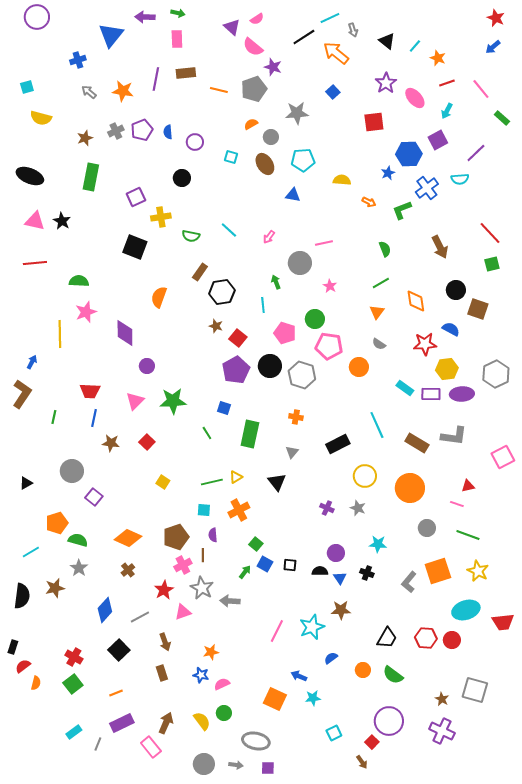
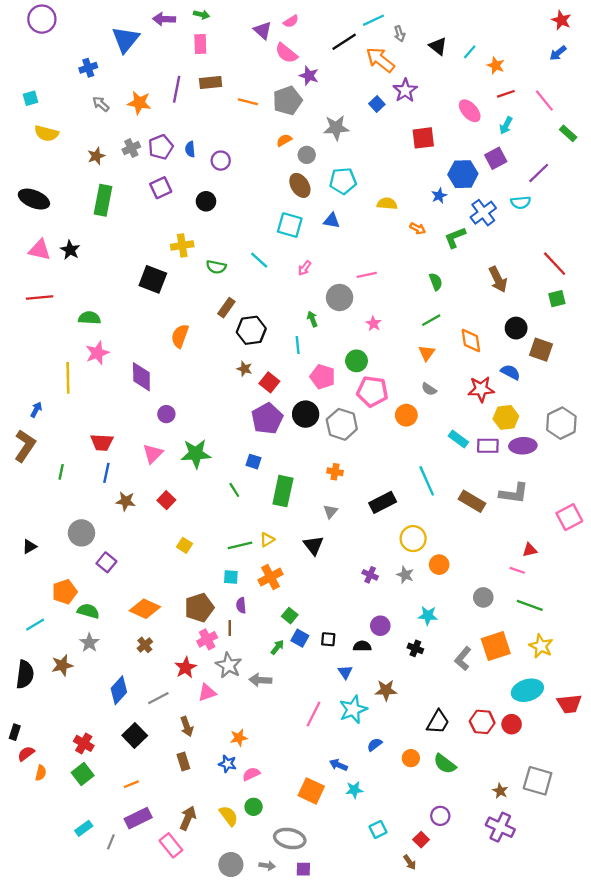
purple star: (386, 83) -> (405, 90), moved
cyan square: (231, 157) -> (290, 225), moved, size x1.6
purple square: (136, 197) -> (161, 188), moved
orange circle: (410, 488) -> (439, 565), moved, size x0.6
blue triangle: (340, 578) -> (345, 672), moved
purple circle: (389, 721) -> (440, 816), size x0.6

